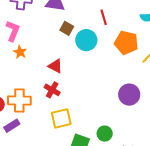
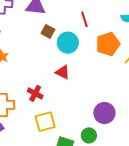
orange pentagon: (126, 43) -> (108, 44), turned -30
red triangle: (55, 66) -> (63, 72), moved
purple circle: (129, 95) -> (104, 113), moved

